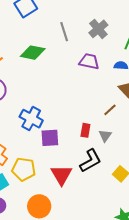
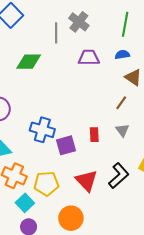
gray cross: (98, 29) -> (79, 22), moved
gray line: (64, 32) -> (56, 33), turned 30
red rectangle: (85, 130) -> (94, 135), moved
black L-shape: (90, 161) -> (119, 176), moved

